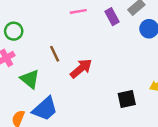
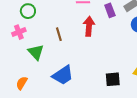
red arrow: (81, 68) -> (89, 26), moved, turned -54
blue trapezoid: (45, 109) -> (63, 75), moved

